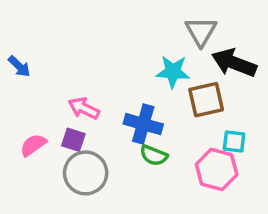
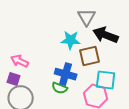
blue cross: (143, 124) -> (66, 74), moved
cyan square: (234, 142) -> (106, 80), size x1.5

